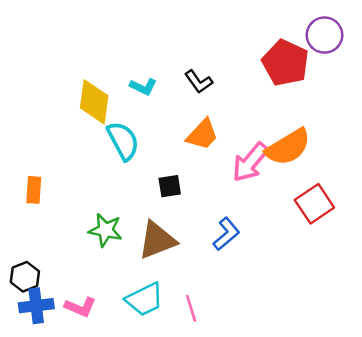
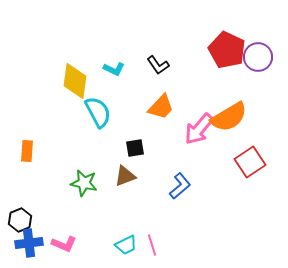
purple circle: (325, 35) -> (258, 57), moved
brown triangle: (157, 240) -> (125, 176), moved, size x0.7
cyan trapezoid: (144, 299) -> (126, 245), moved, size x0.7

